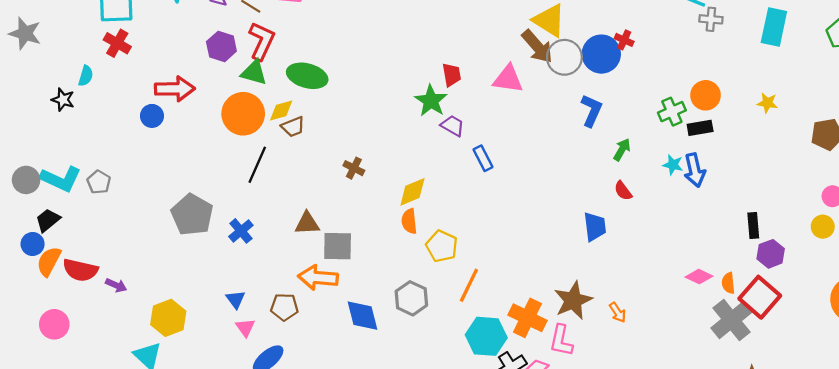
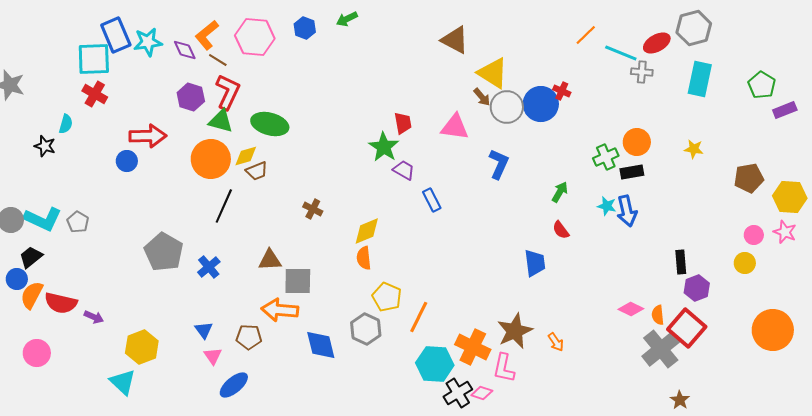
brown arrow: (537, 46) -> (482, 97), size x0.6
blue L-shape: (592, 110) -> (499, 164), moved
yellow pentagon: (442, 246) -> (387, 297), moved

